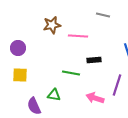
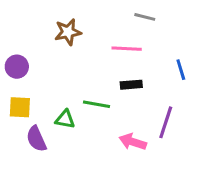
pink line: (78, 36) -> (127, 49), moved
green triangle: (54, 95) -> (65, 119), moved
purple semicircle: (34, 106) -> (36, 139), moved

